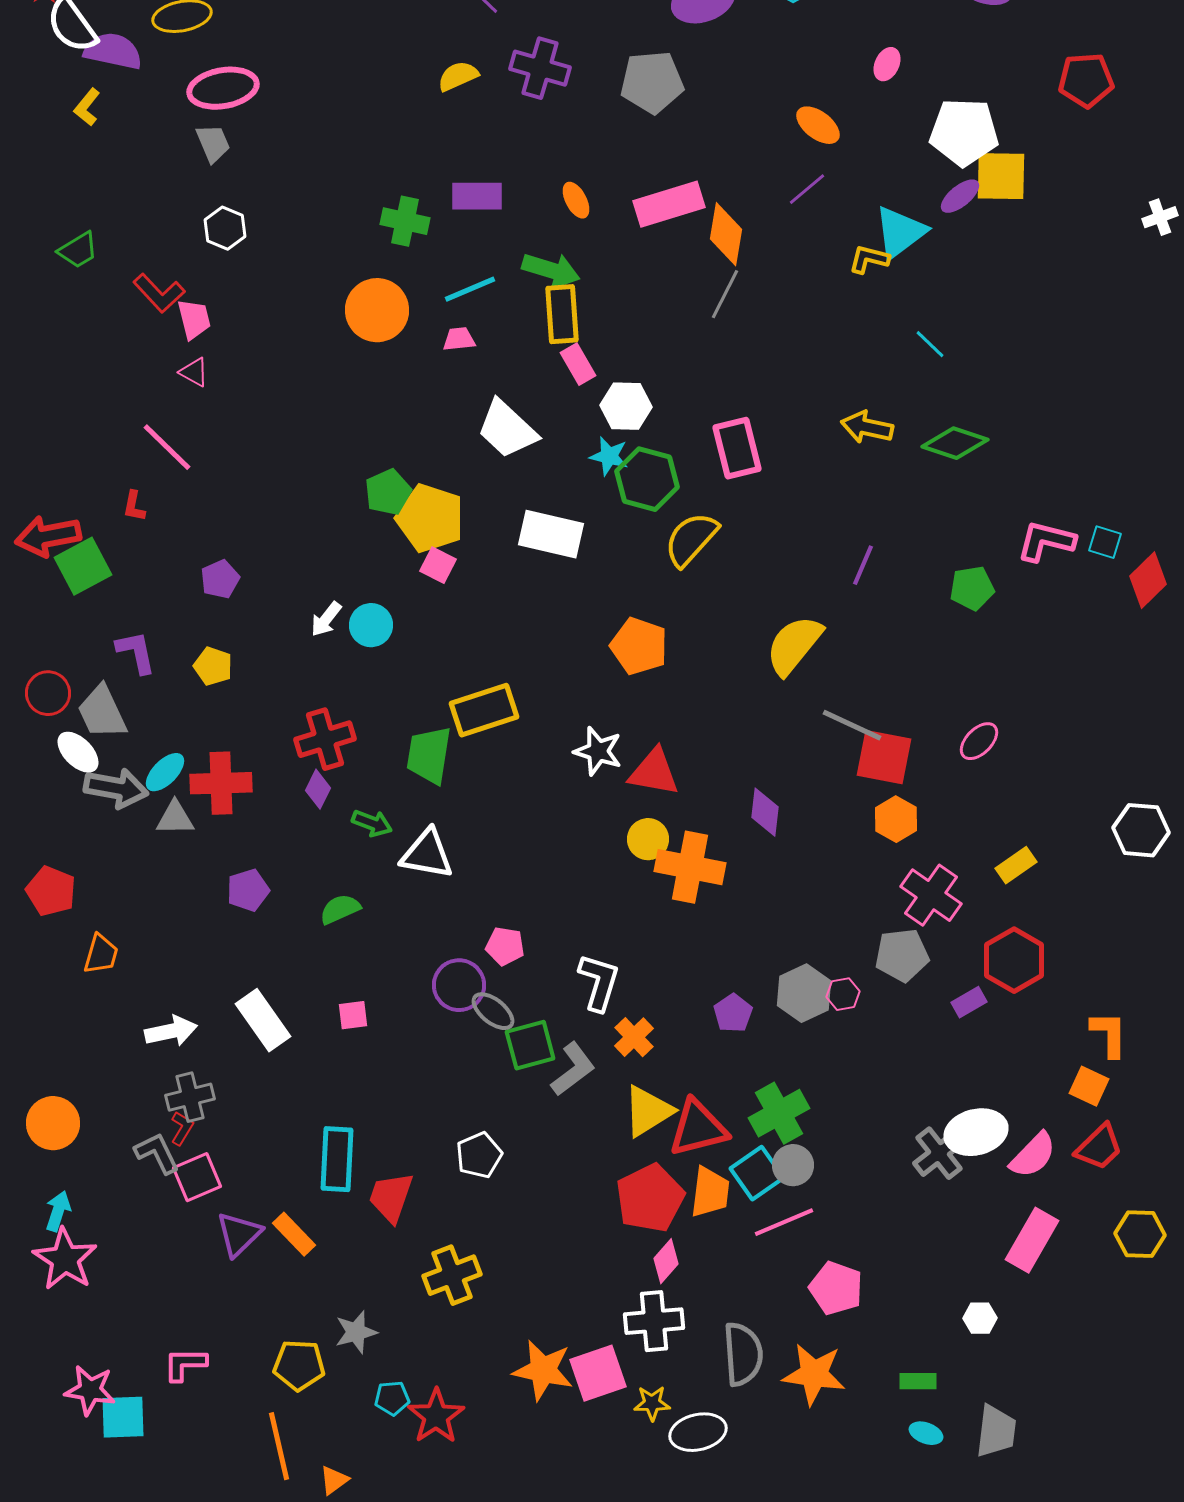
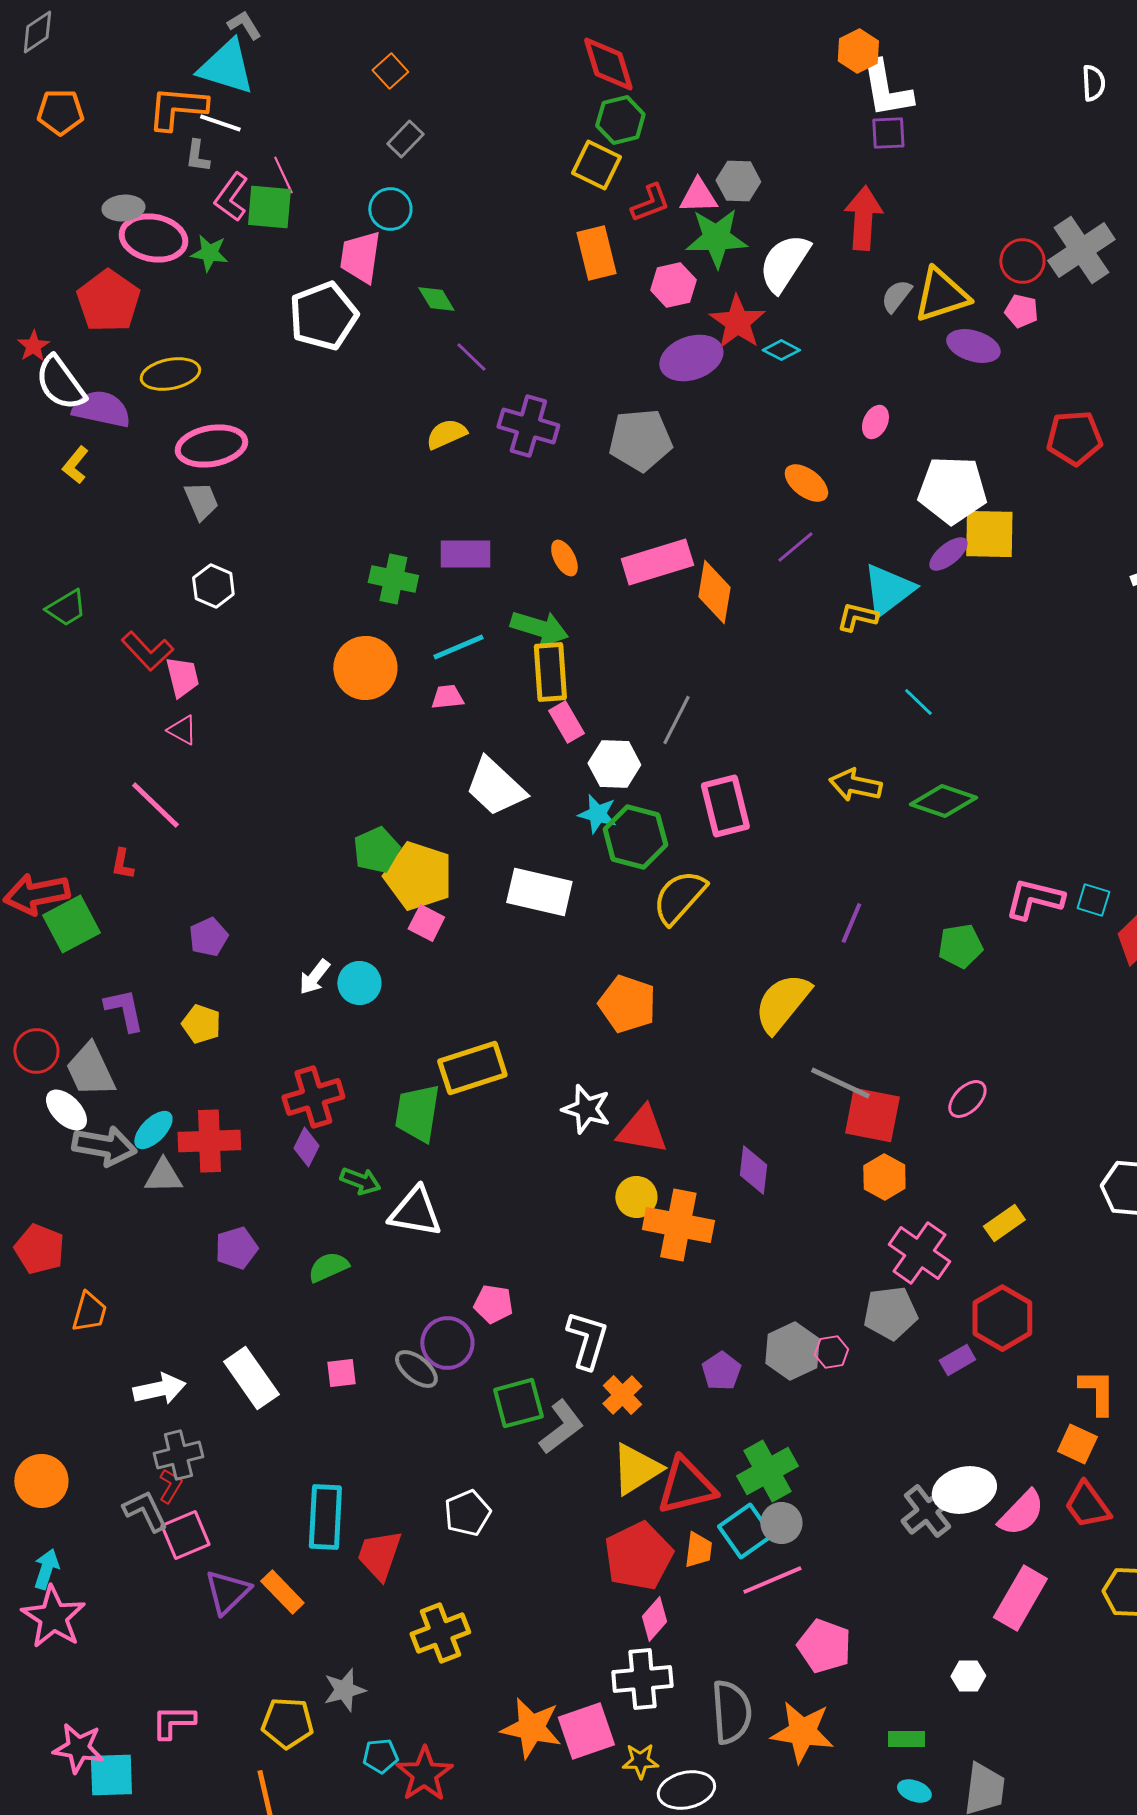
gray line: (725, 294) -> (676, 720), moved
gray ellipse: (493, 1011) -> (416, 1369), moved
red trapezoid: (1099, 1147) -> (1087, 1505), turned 98
orange trapezoid: (710, 1192) -> (698, 1550), size x0.7

